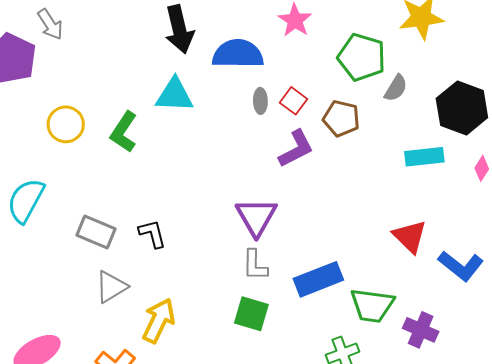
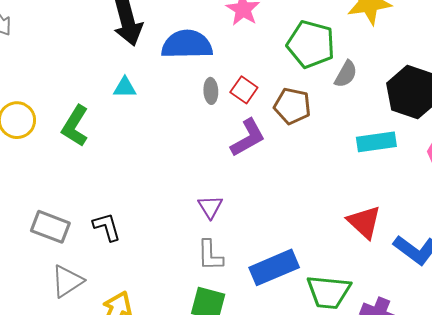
cyan triangle: (174, 95) -> (125, 88), size x0.6
purple triangle: (256, 217) -> (210, 207), size x0.6

